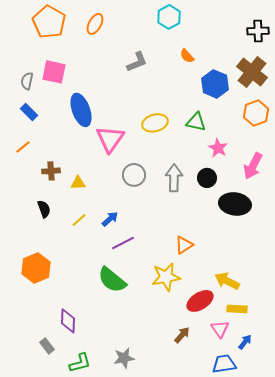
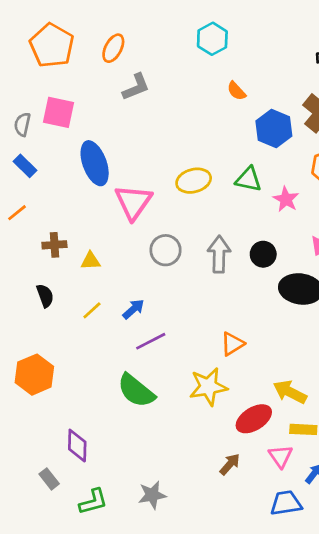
gray L-shape: (137, 62) -> (136, 87), moved
pink star: (218, 148) -> (286, 199), moved

